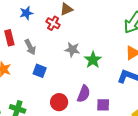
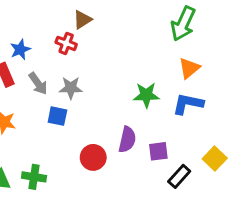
blue star: (26, 13) -> (20, 49), moved
gray star: (72, 50) -> (71, 88), moved
green star: (93, 60) -> (146, 95), moved, turned -30

